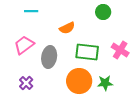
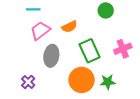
pink trapezoid: (24, 45) -> (40, 31), moved
pink cross: (120, 50) -> (123, 49), turned 36
green rectangle: (87, 52) -> (90, 51), turned 60

